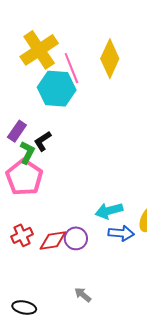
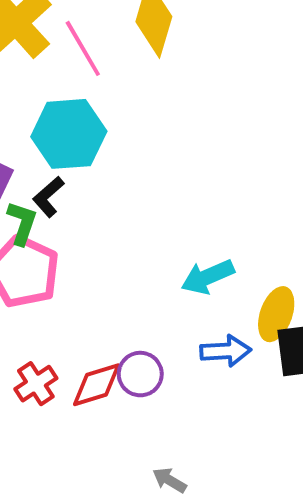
cyan hexagon: (57, 89) -> (69, 134), moved
cyan arrow: (109, 211) -> (208, 277), moved

